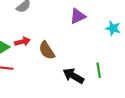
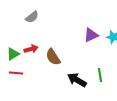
purple triangle: (78, 16) -> (91, 35), moved

